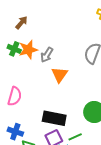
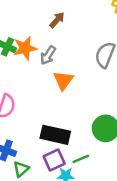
brown arrow: (21, 23) -> (57, 20), moved

